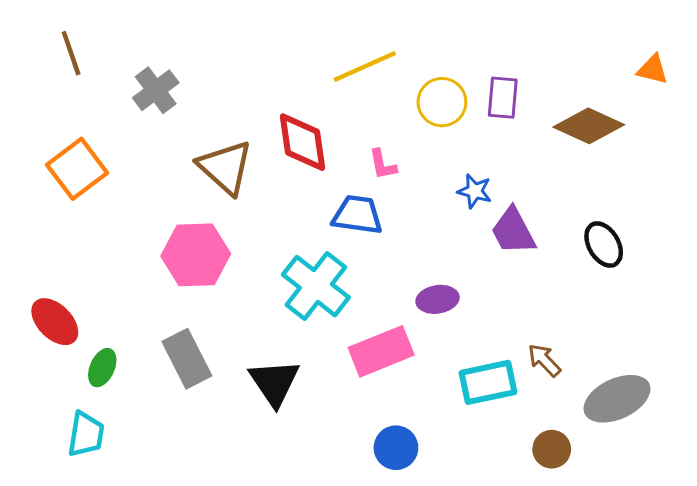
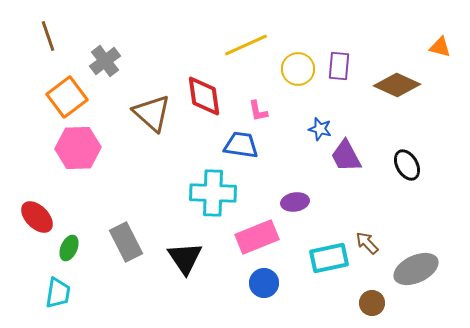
orange square: (77, 169) -> (67, 97), moved
pink hexagon: (196, 255) -> (78, 148), moved
cyan cross: (316, 286) -> (213, 193), turned -36
blue circle: (396, 448) -> (264, 283), moved

